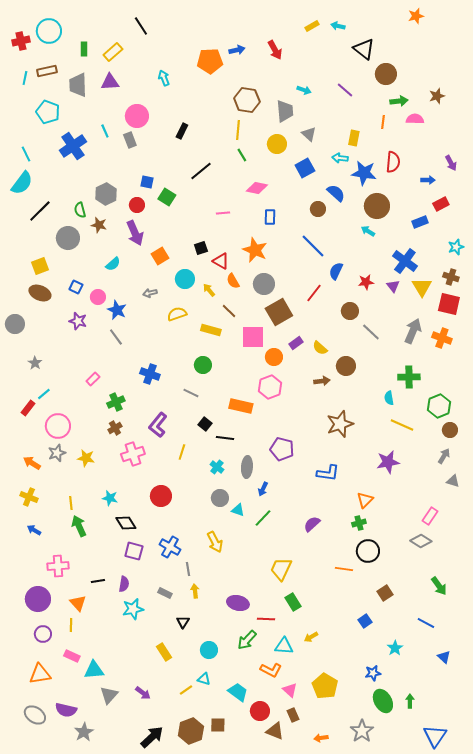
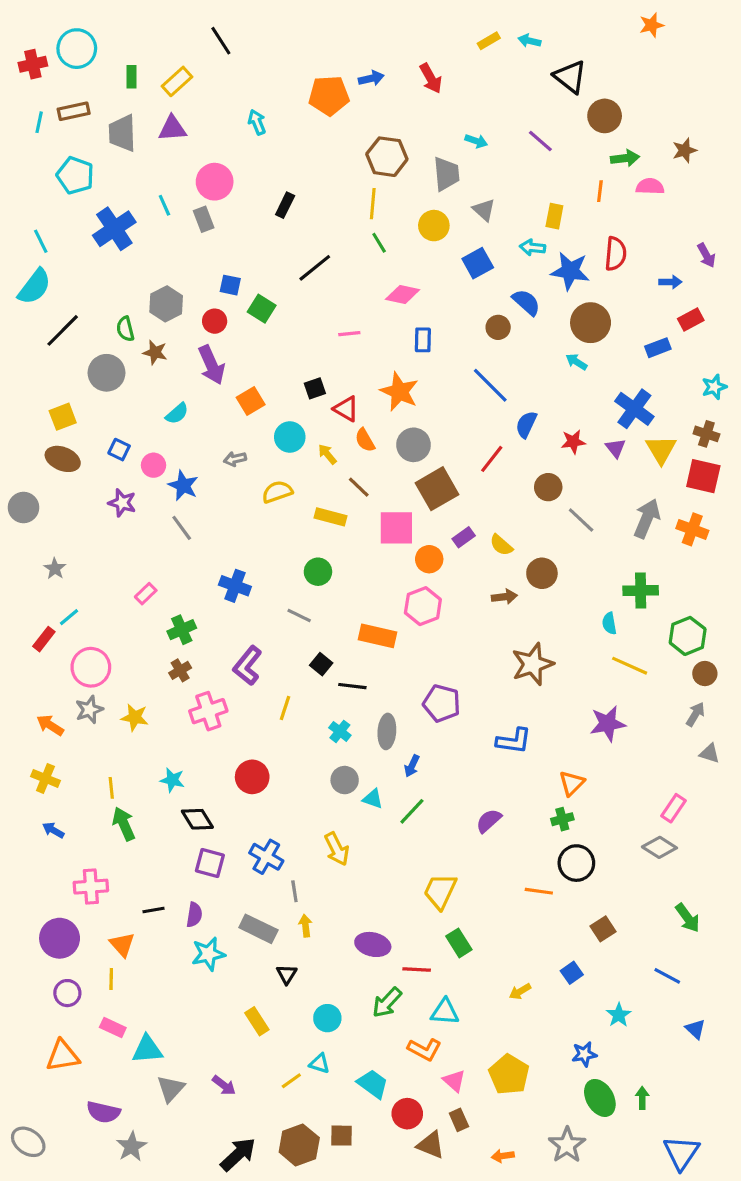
gray rectangle: (165, 593) -> (258, 929), size x1.6
yellow arrow: (311, 637) -> (520, 991), moved
gray ellipse: (35, 715) -> (28, 1142), moved

